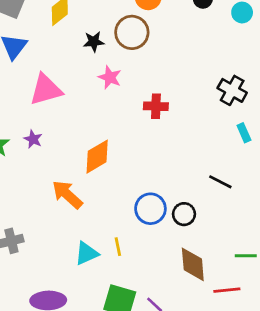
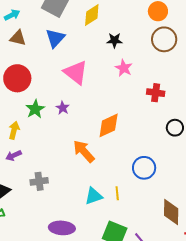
brown circle: (132, 32) -> (164, 39), moved
pink triangle: (46, 90) -> (76, 72), turned 48
black circle: (184, 214) -> (175, 128), moved

